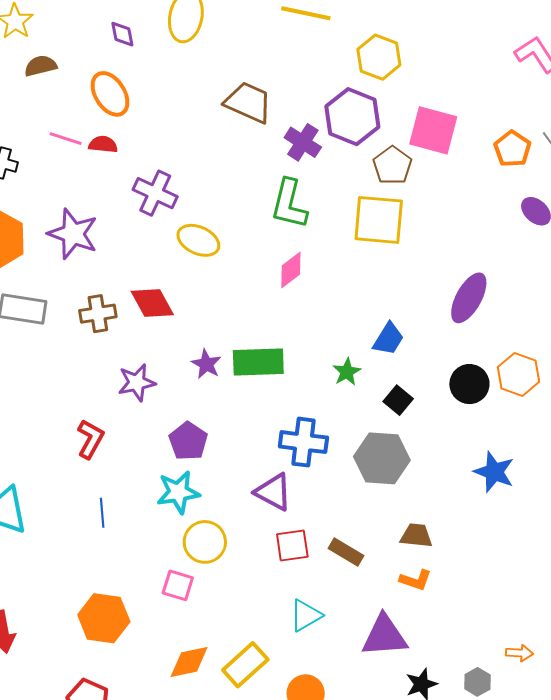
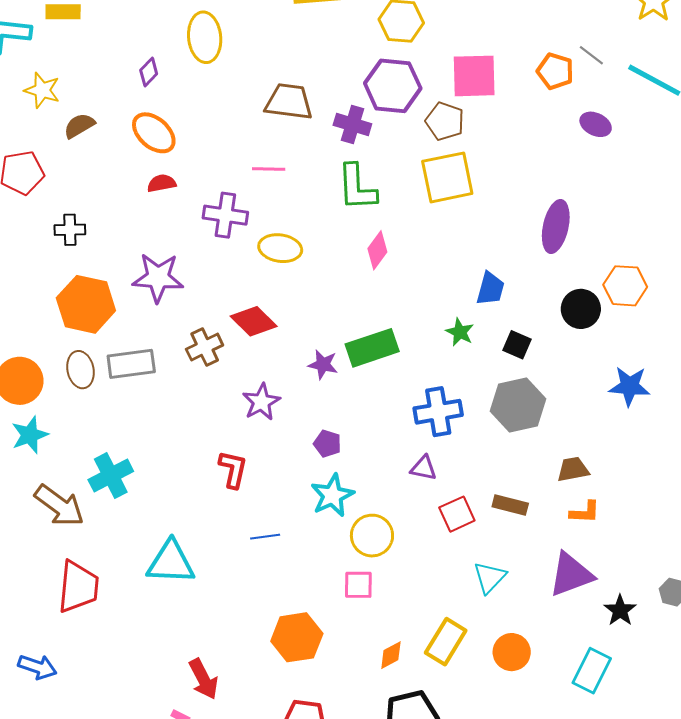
purple diamond: (122, 34) -> (149, 72), turned 72
pink line: (66, 139) -> (269, 169), moved
purple pentagon: (188, 441) -> (327, 444), size x0.7
purple triangle: (273, 492) -> (424, 468), size x0.7
blue line: (102, 513) -> (265, 537), turned -76
orange diamond: (189, 662) -> (391, 655), size x0.7

